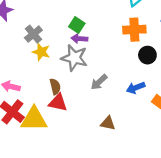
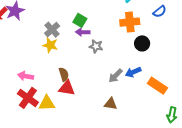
gray cross: (33, 34) -> (52, 30), moved
gray star: (74, 58) -> (96, 46), moved, size x0.6
gray arrow: (99, 82) -> (116, 76), moved
yellow triangle: (34, 119) -> (47, 103), size x0.7

